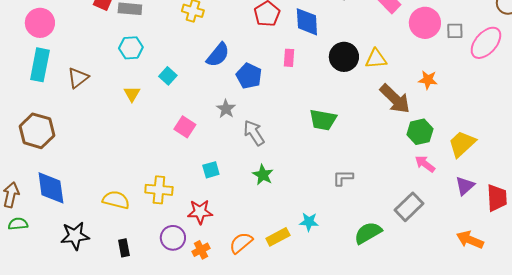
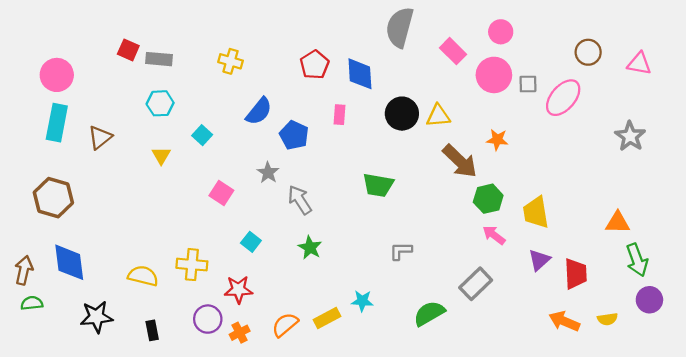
yellow trapezoid: (462, 144) -> (536, 212), turned -56
cyan square: (211, 170) -> (251, 242), turned -36
orange arrow: (470, 240) -> (564, 321), moved

